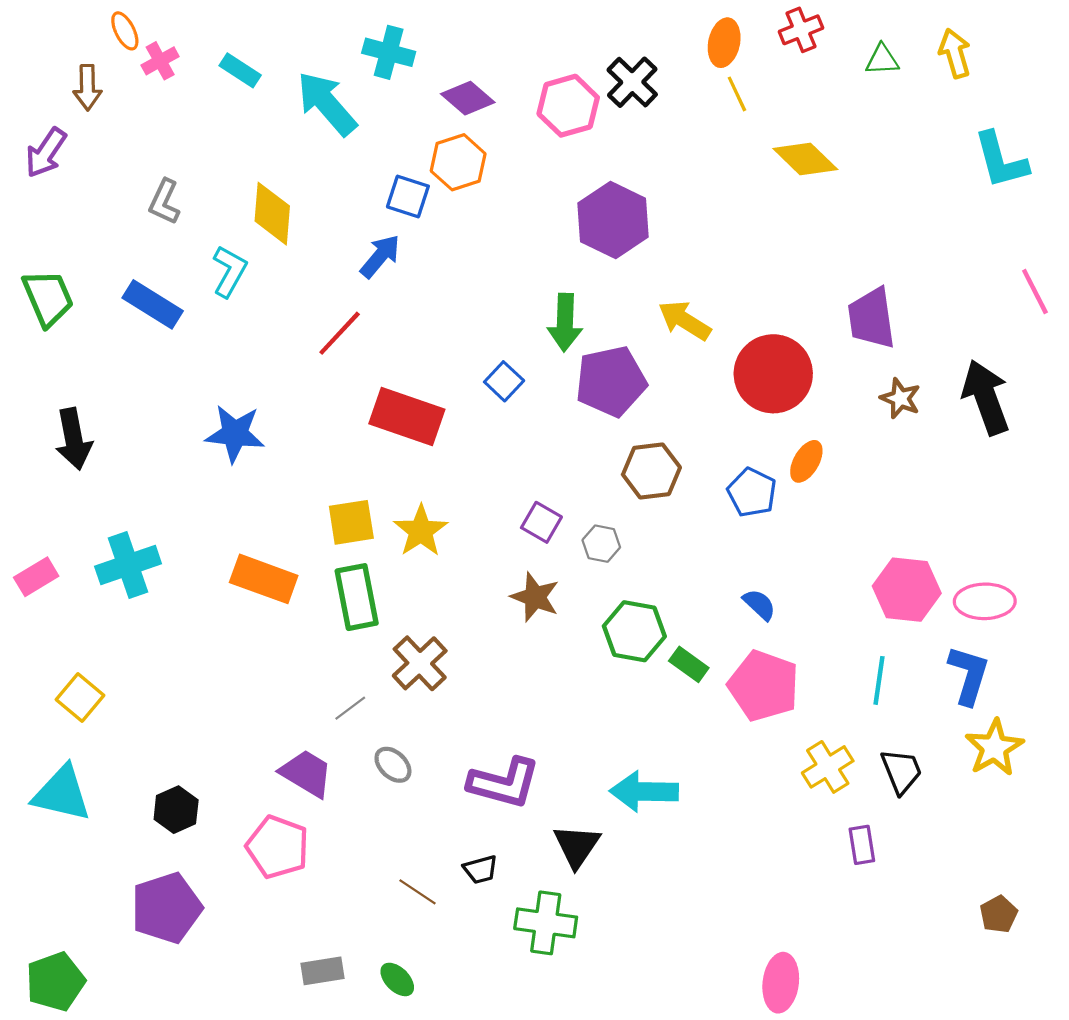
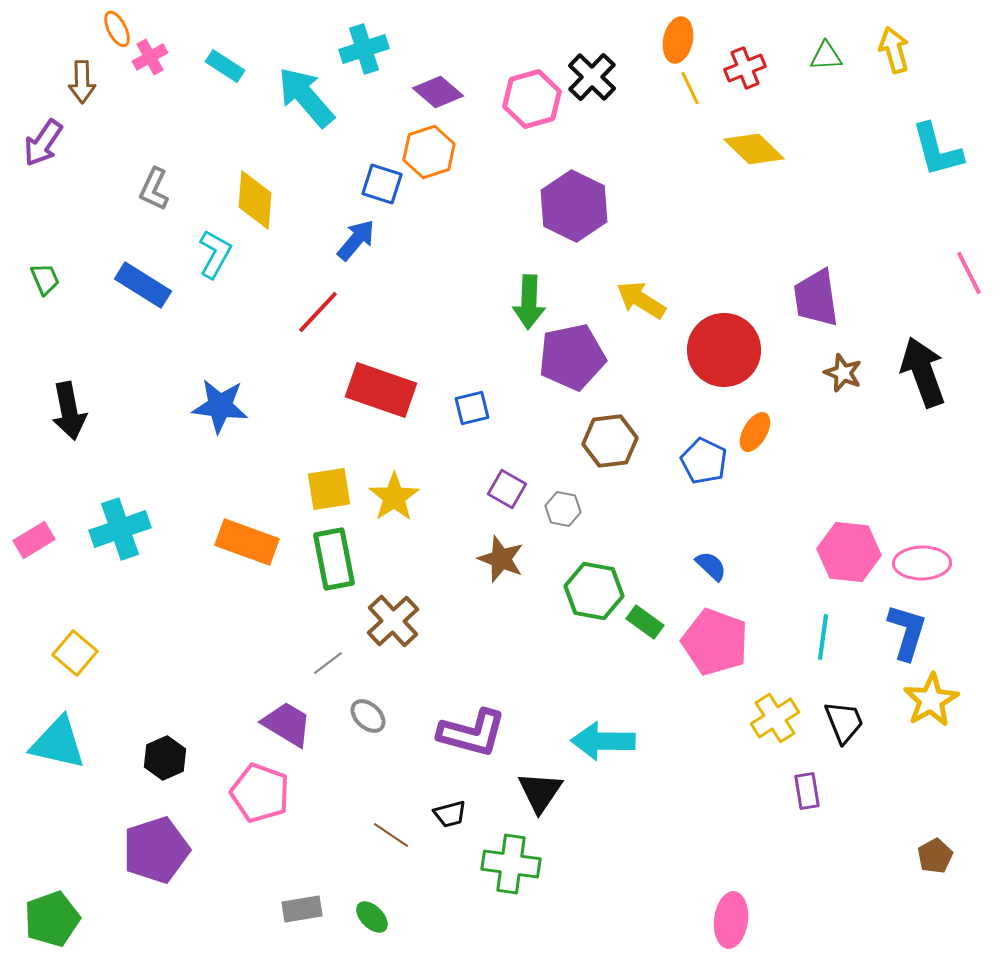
red cross: (801, 30) -> (745, 68), moved
cyan cross: (389, 52) -> (364, 49), turned -33
green trapezoid: (48, 298) -> (45, 279), size x0.6
blue square: (504, 381) -> (472, 408), moved, turned 33

